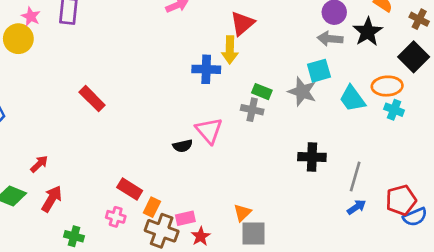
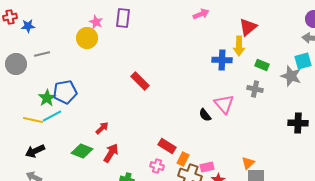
green rectangle: (262, 92) -> (262, 65), moved
black semicircle: (183, 146) -> (205, 115), turned 64

